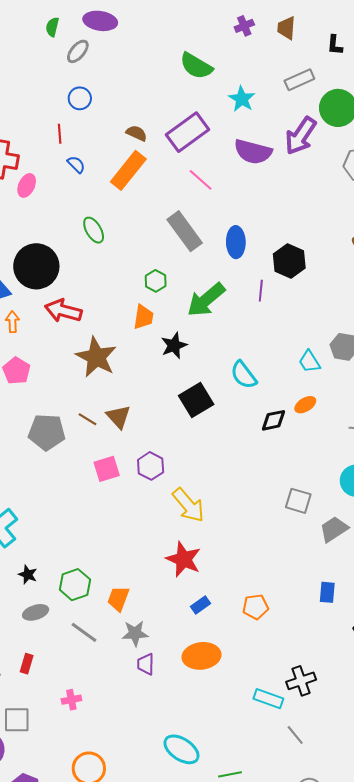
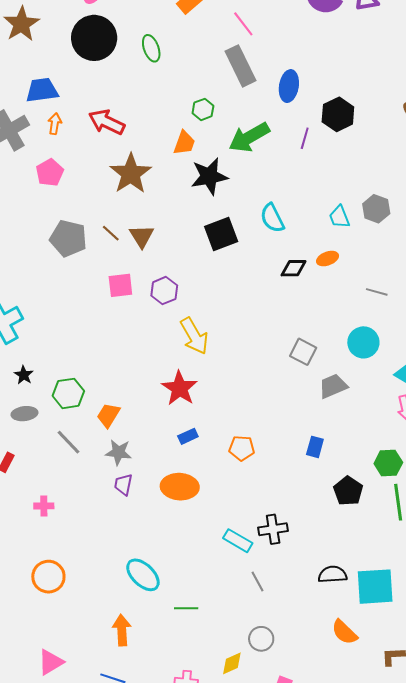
pink line: (201, 180) -> (243, 24), moved
black circle: (36, 266) -> (94, 38), moved
black star: (174, 345) -> (209, 176), size x1.4

